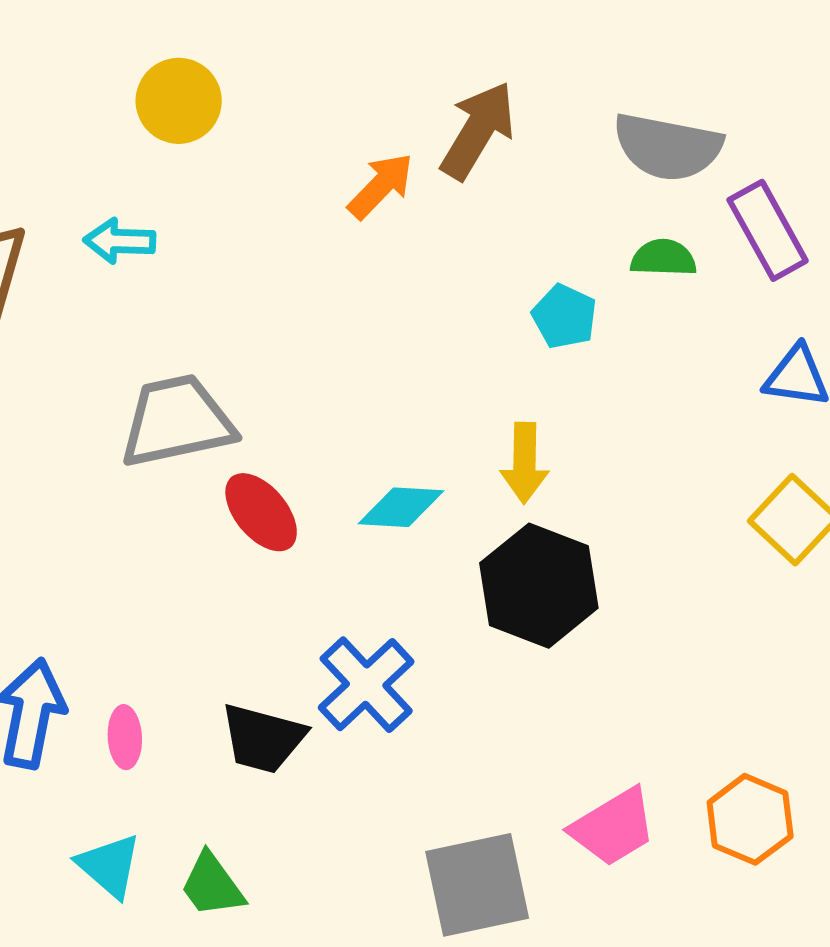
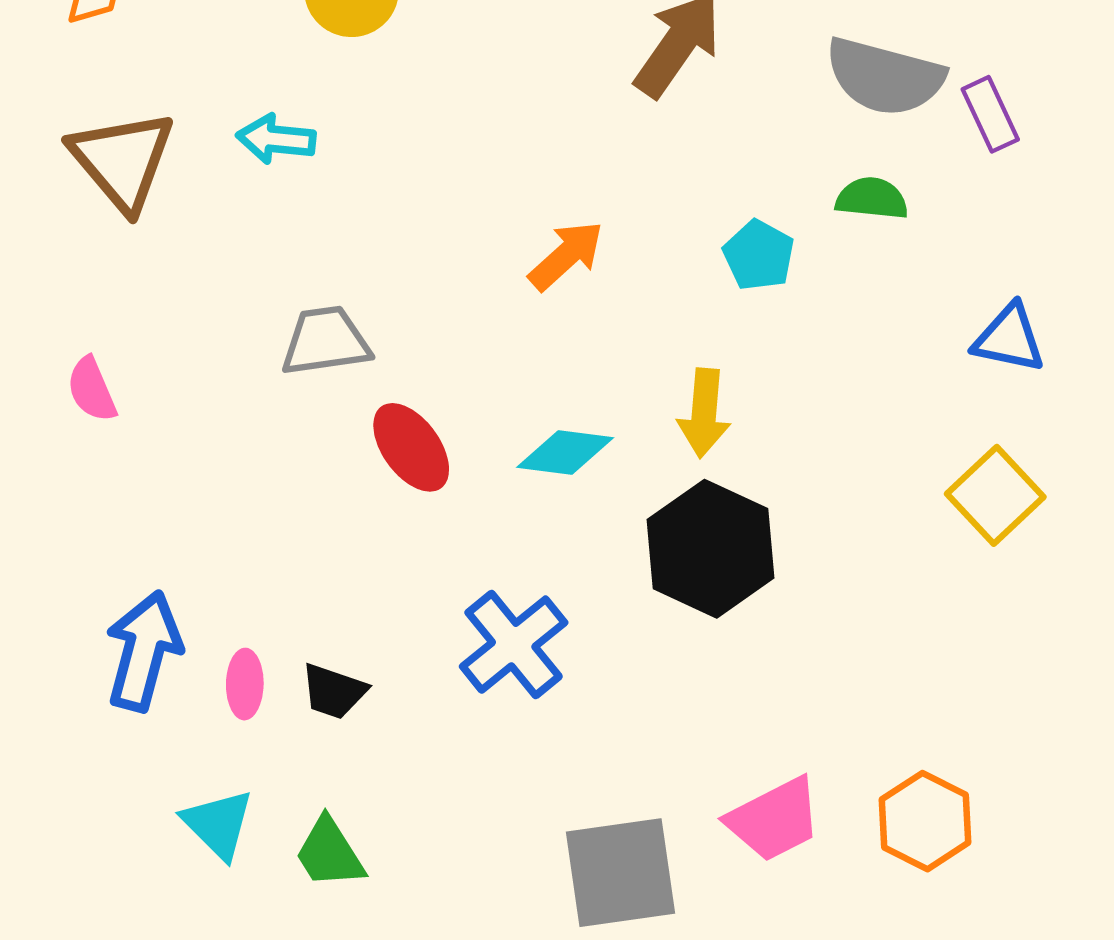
orange arrow: (381, 186) -> (566, 255), moved
purple rectangle: (768, 230) -> (990, 114), moved, size x0.7
gray trapezoid: (177, 421) -> (326, 341), size x0.7
black trapezoid: (263, 738) -> (334, 691), moved, size x0.7

